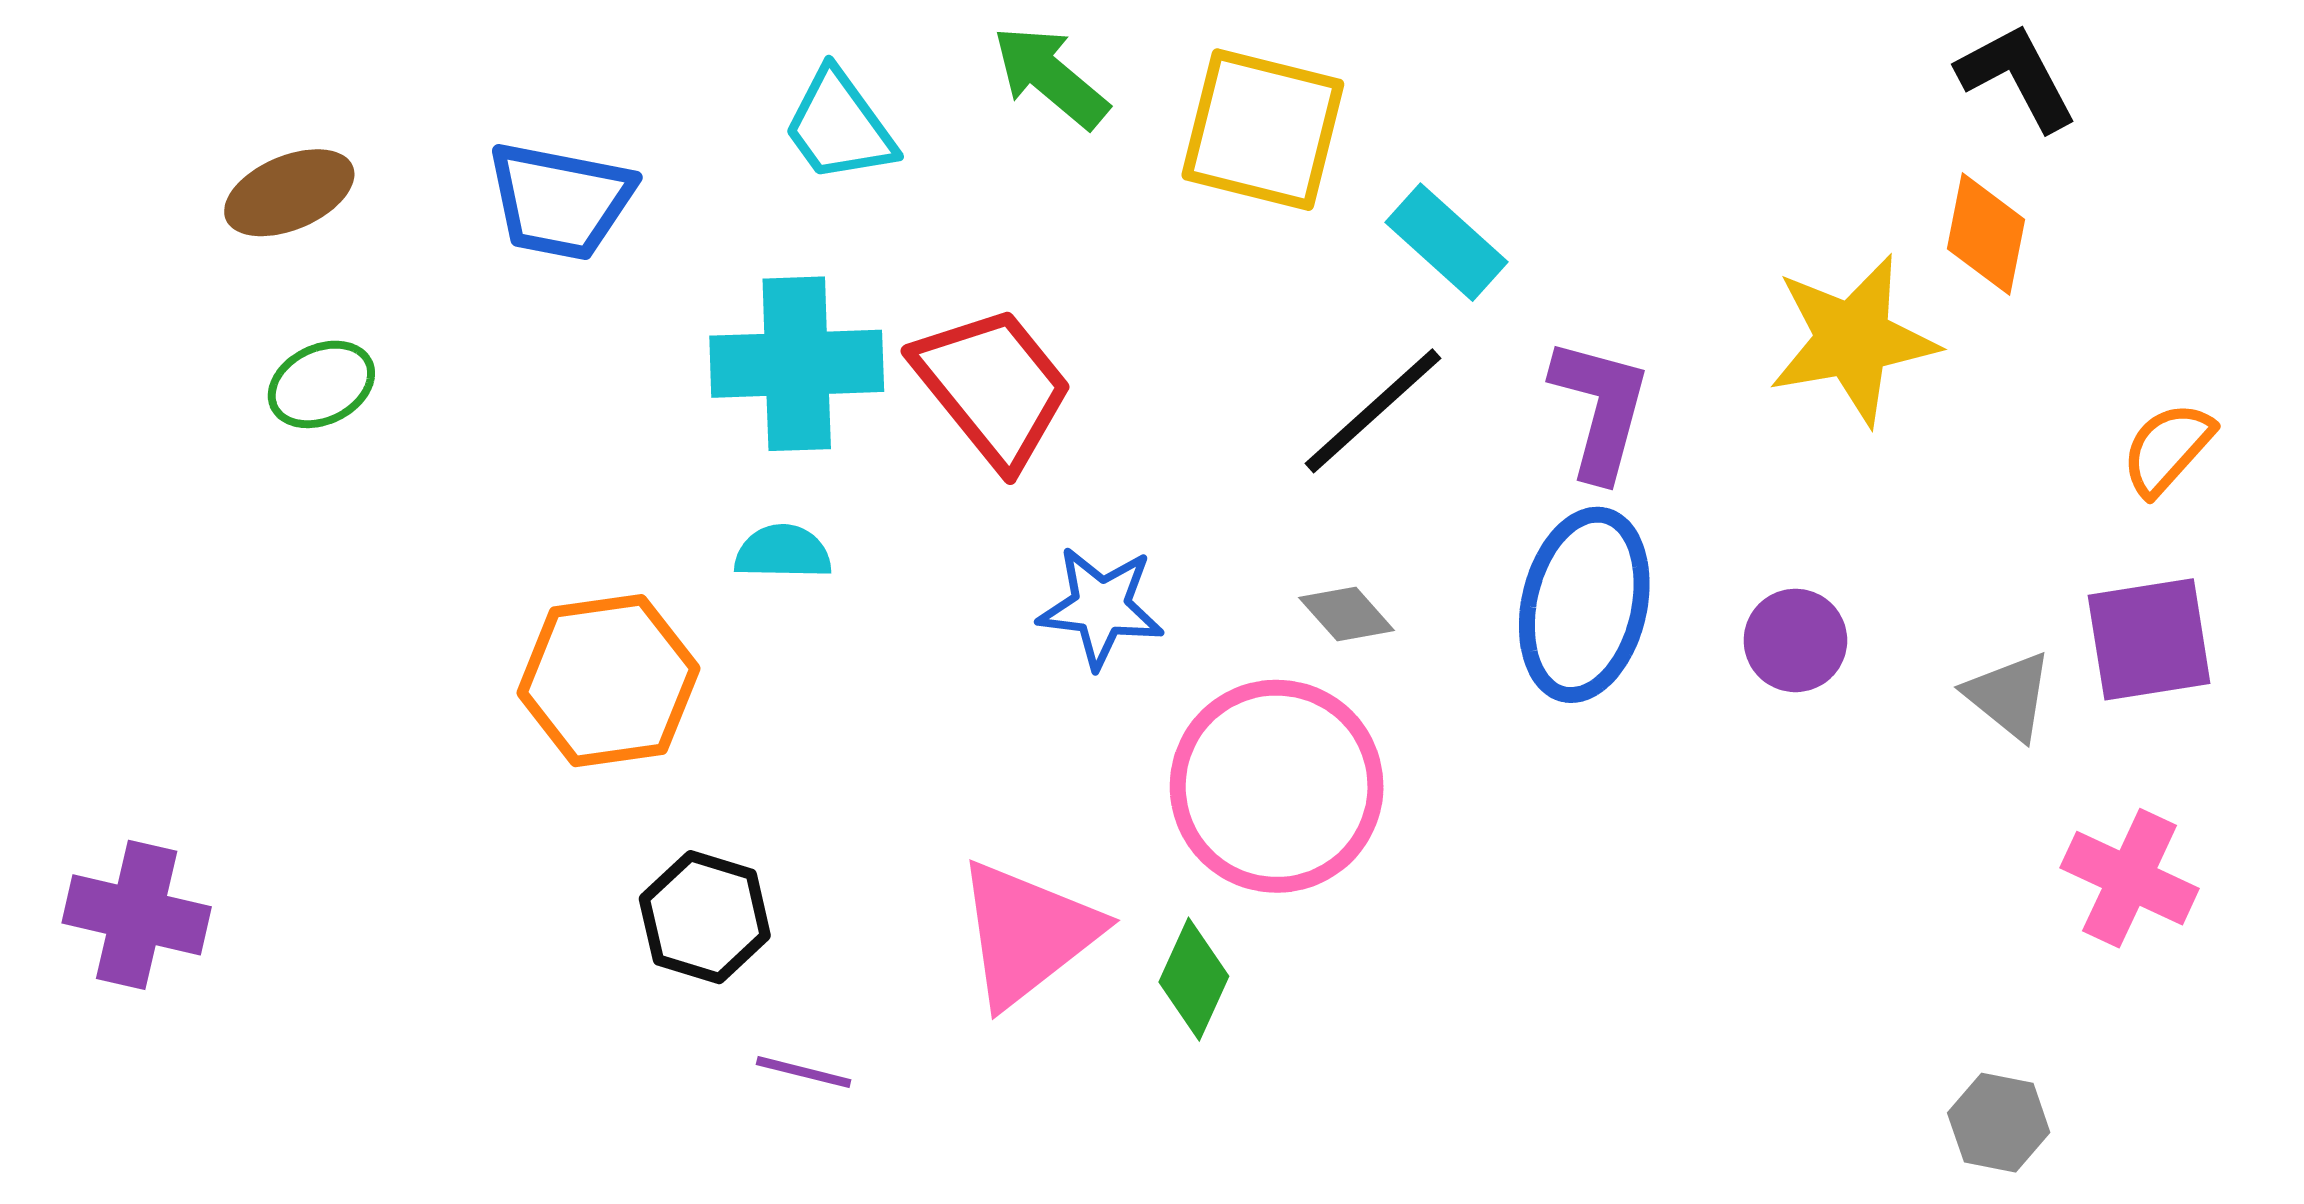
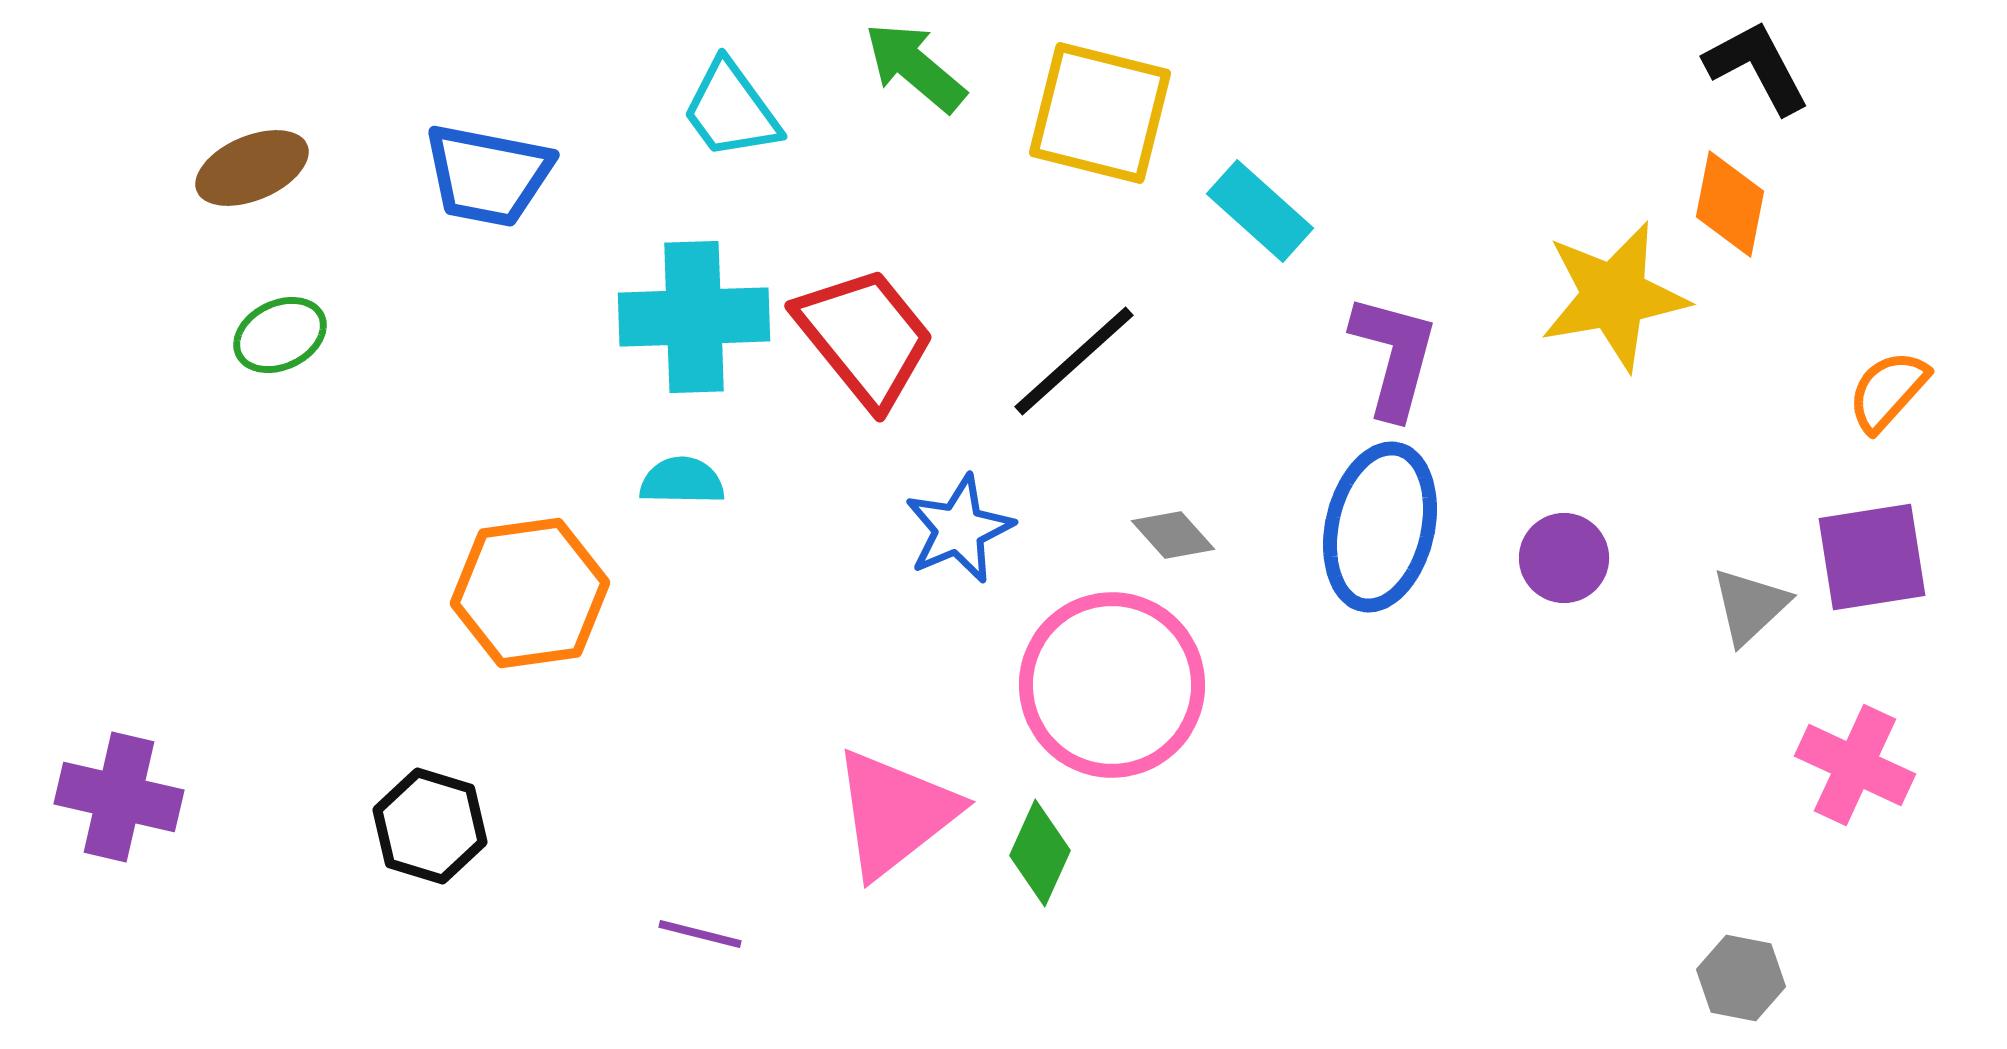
black line: (1373, 411) -> (1074, 361), moved
blue star: (1101, 607) -> (959, 529), turned -30
gray triangle: (2009, 696) -> (1750, 606), turned 38
black hexagon: (705, 917) -> (430, 826), moved

